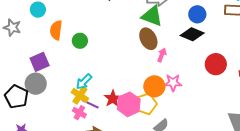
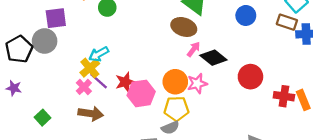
black diamond: (192, 34) -> (213, 58), moved
brown ellipse: (148, 39) -> (184, 27), turned -60
pink star: (173, 83) -> (197, 83), turned -30
yellow pentagon: (146, 104) -> (176, 109), moved

